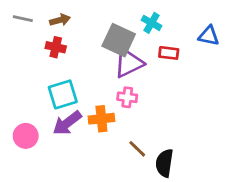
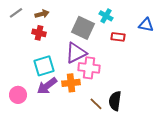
gray line: (23, 19) -> (16, 13), turned -48
purple triangle: (129, 63) -> (76, 53), moved
pink cross: (127, 97) -> (89, 68), size x1.5
black semicircle: (164, 163) -> (115, 101), moved

